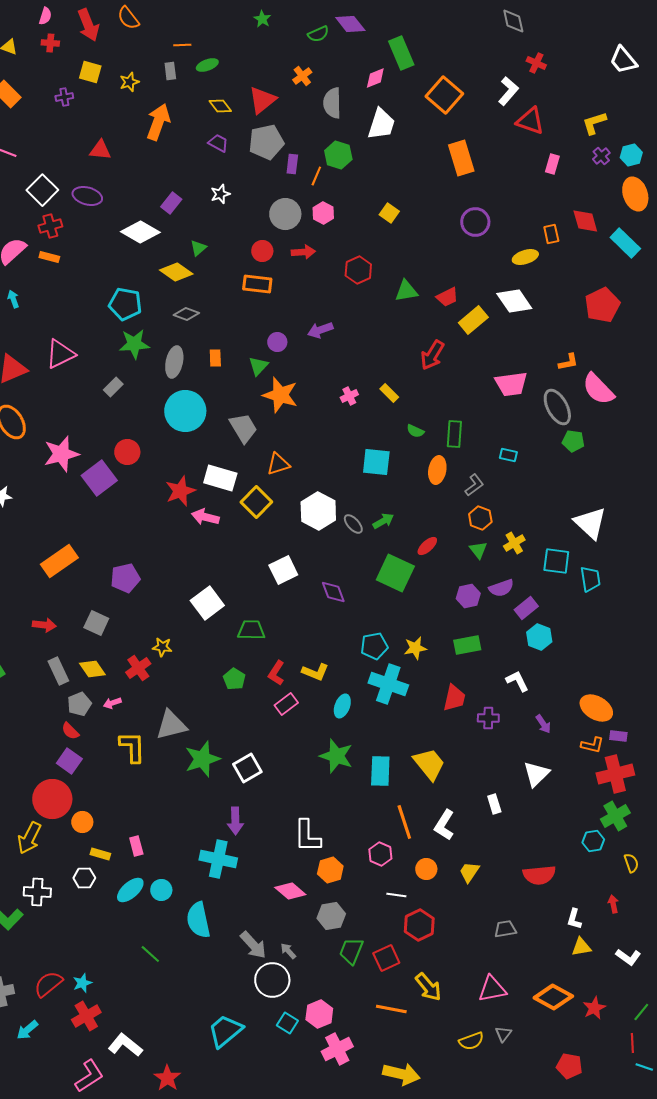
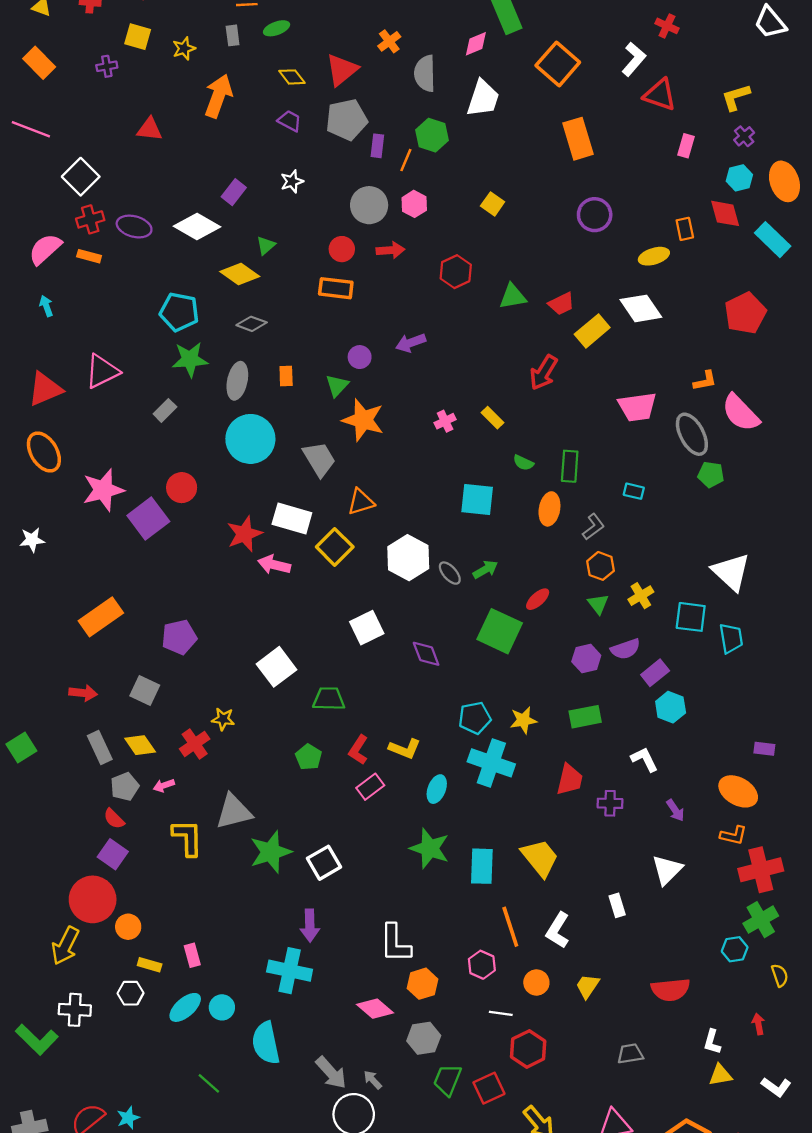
cyan hexagon: (631, 155) -> (739, 178), moved
purple ellipse: (87, 196) -> (134, 227), moved
purple rectangle: (618, 736) -> (764, 749), moved

